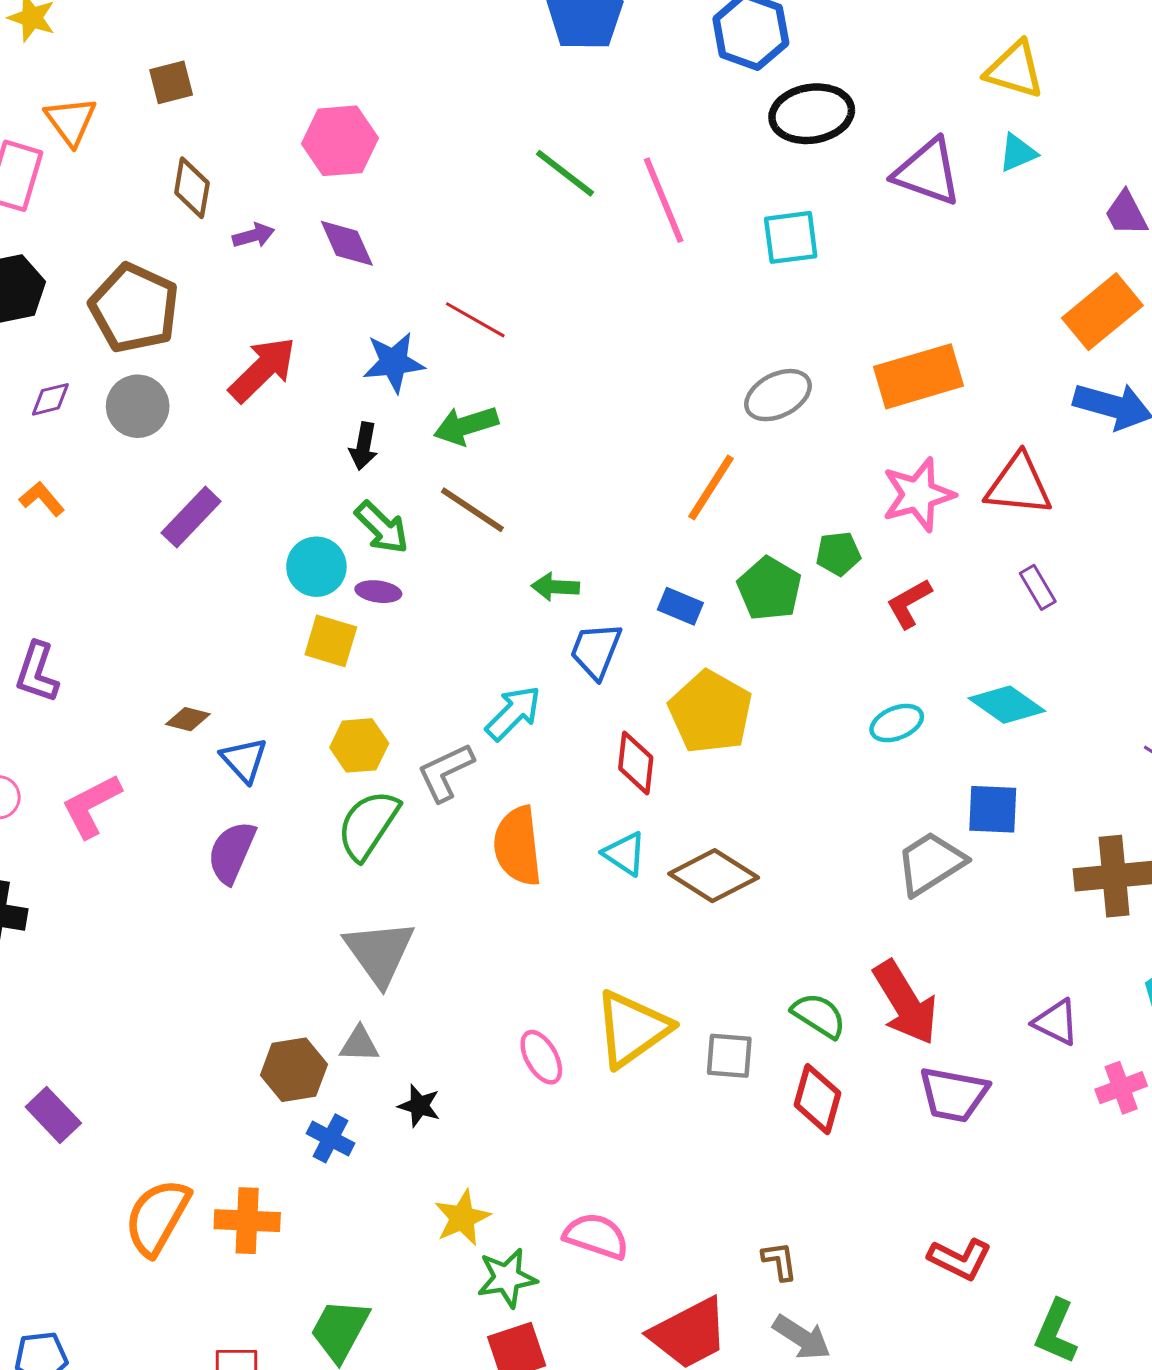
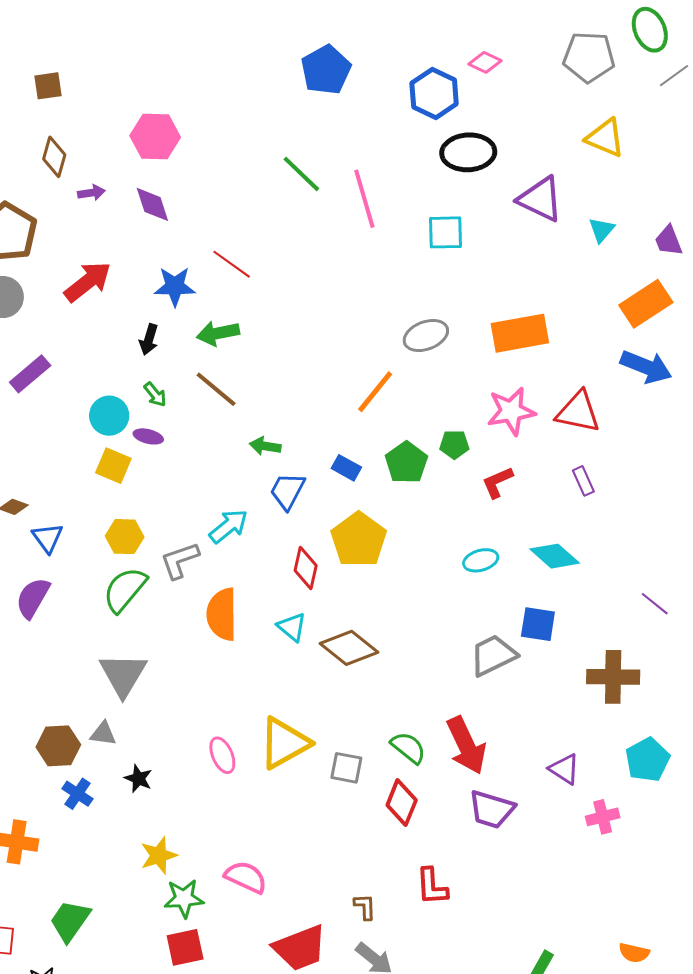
cyan triangle: (1018, 153) -> (602, 230), moved, turned -32
green arrow: (382, 527) -> (155, 394), size x0.7
red L-shape: (960, 1259) -> (432, 886), moved, turned 54

